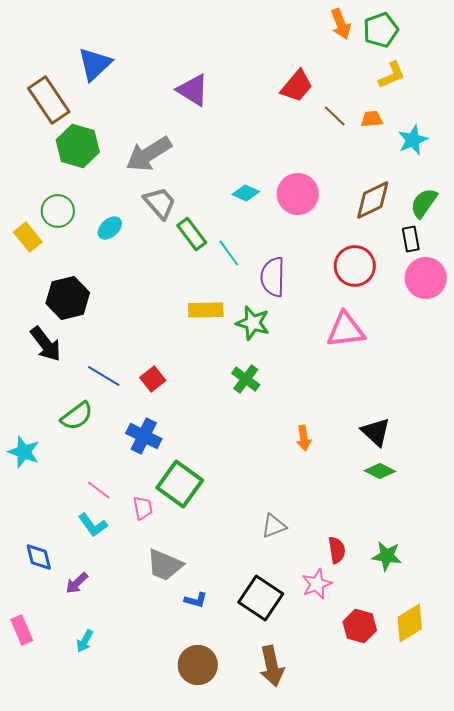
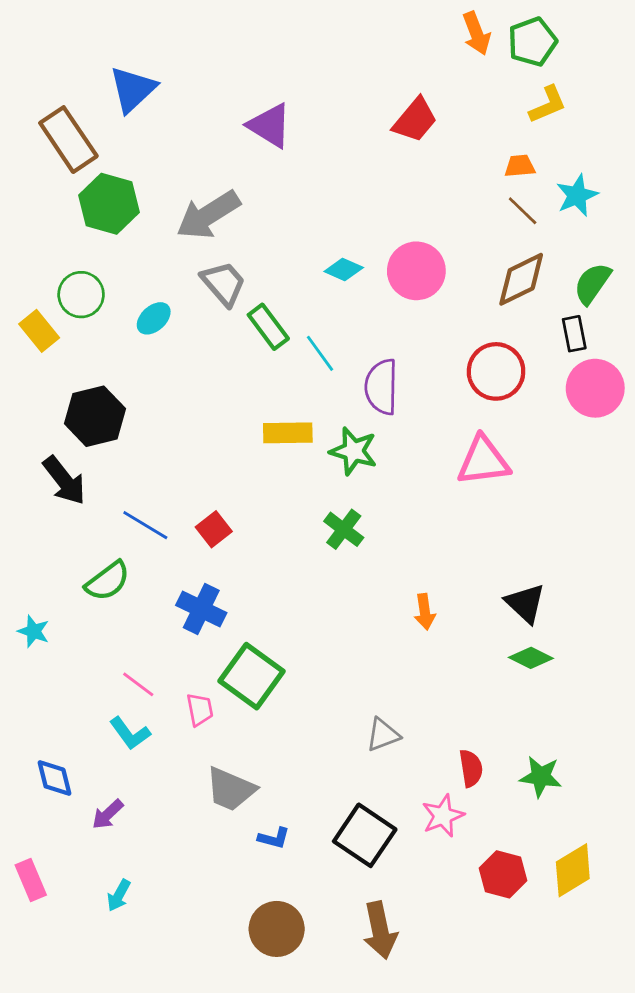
brown line: (335, 116) -> (523, 211), moved
cyan star: (24, 452) -> (34, 631), size x0.7

